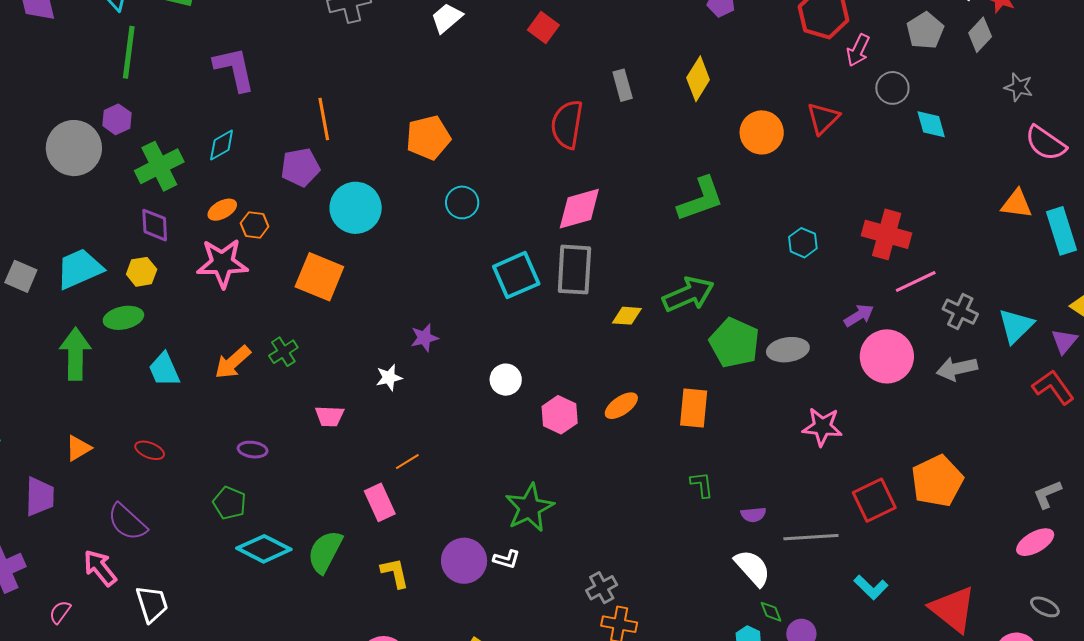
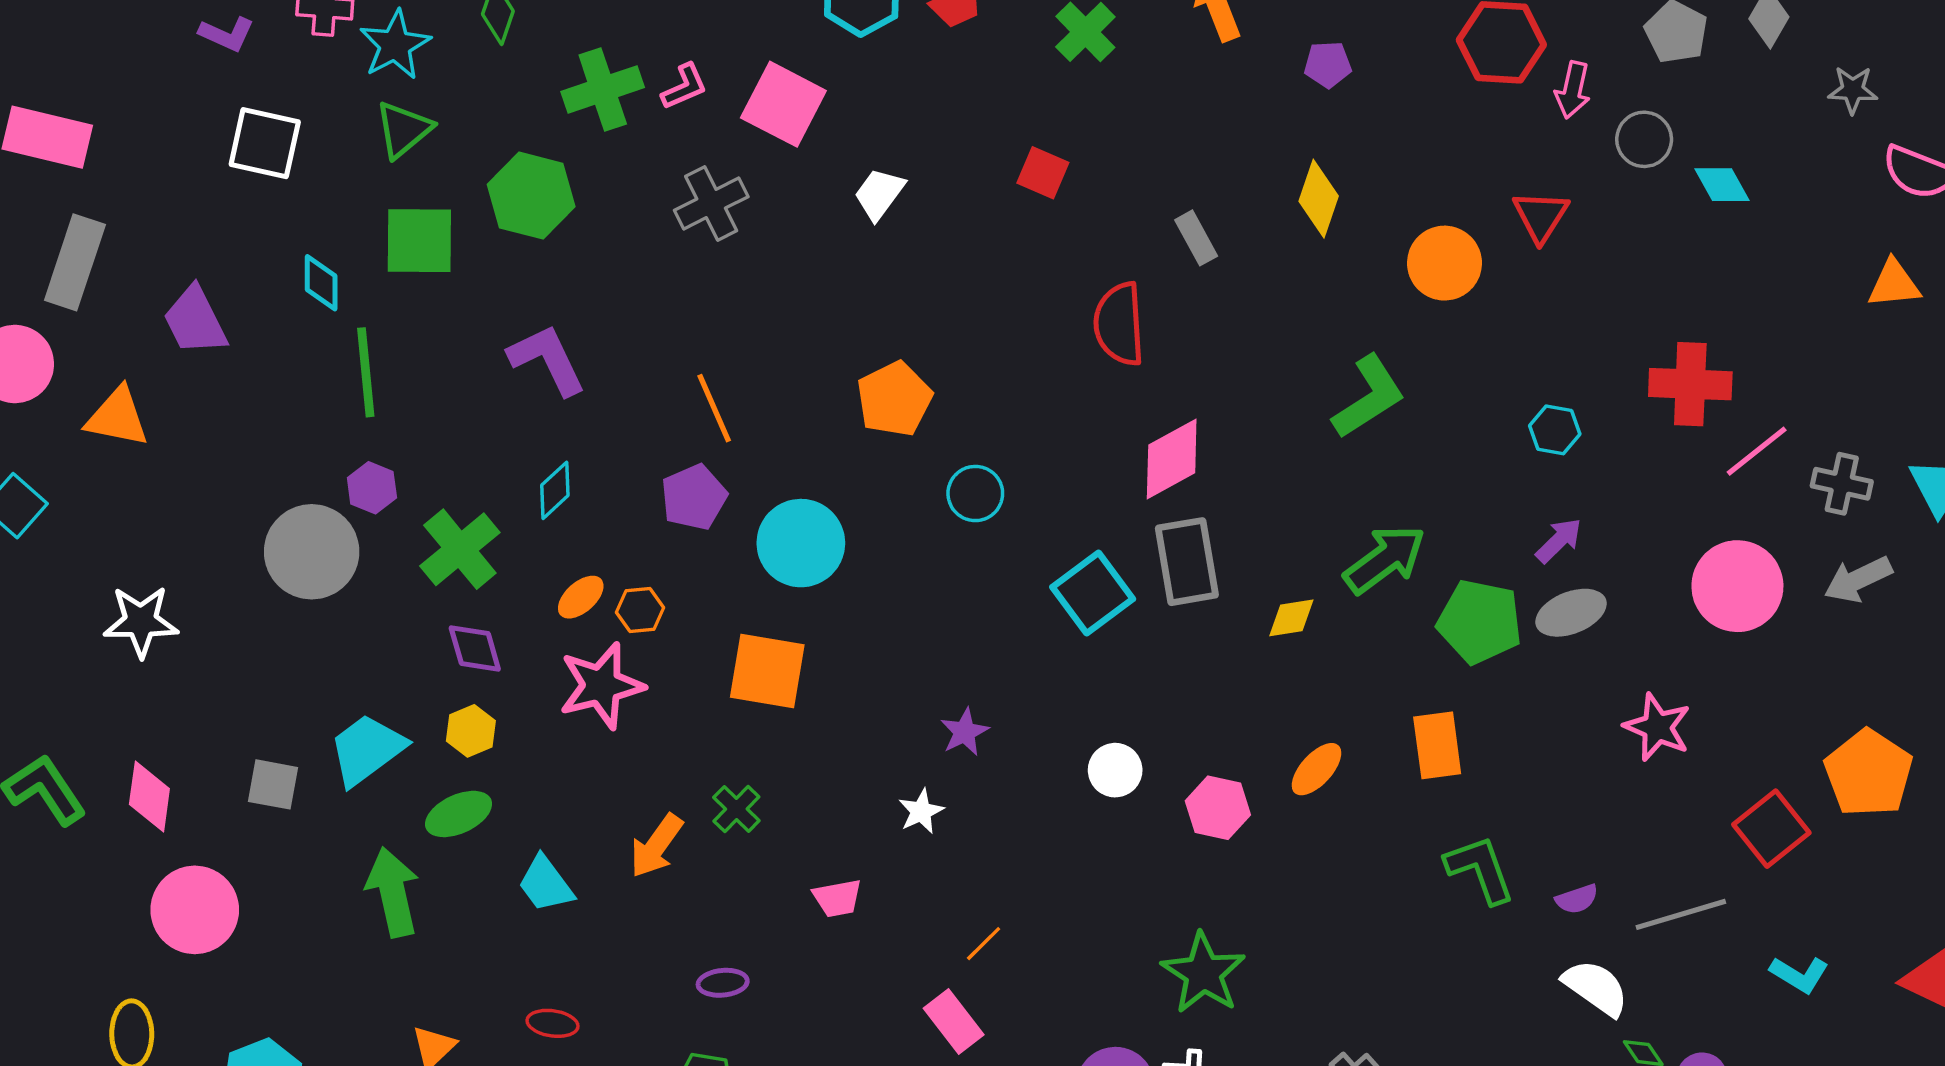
purple arrow: (859, 316) -> (1559, 540), moved
pink star: (822, 427) -> (1657, 727), turned 30
green L-shape: (702, 485) -> (1480, 869), size x1.6

